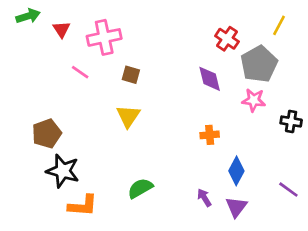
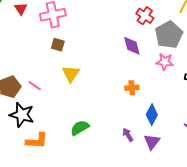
pink line: (80, 72) -> (35, 86), moved
brown square: (131, 75) -> (58, 45), moved

